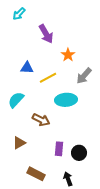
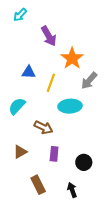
orange star: (68, 55) -> (72, 58), size x1.5
yellow line: (48, 78) -> (51, 83), turned -42
purple rectangle: (59, 149) -> (54, 154), moved
brown rectangle: (36, 174) -> (38, 185), turned 36

